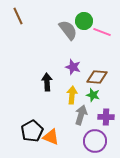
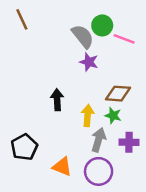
purple star: (73, 67) -> (89, 62), moved
black pentagon: (32, 131) -> (24, 147), moved
purple circle: (95, 141) -> (99, 171), moved

